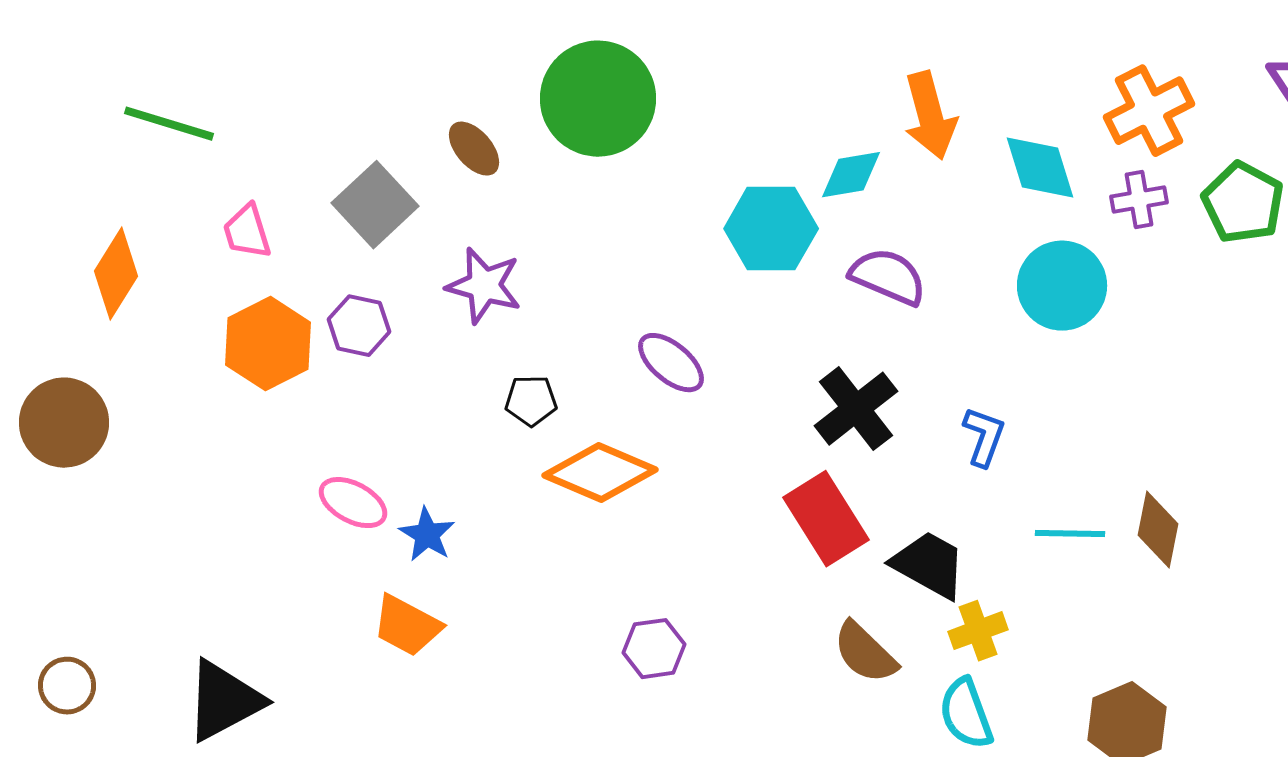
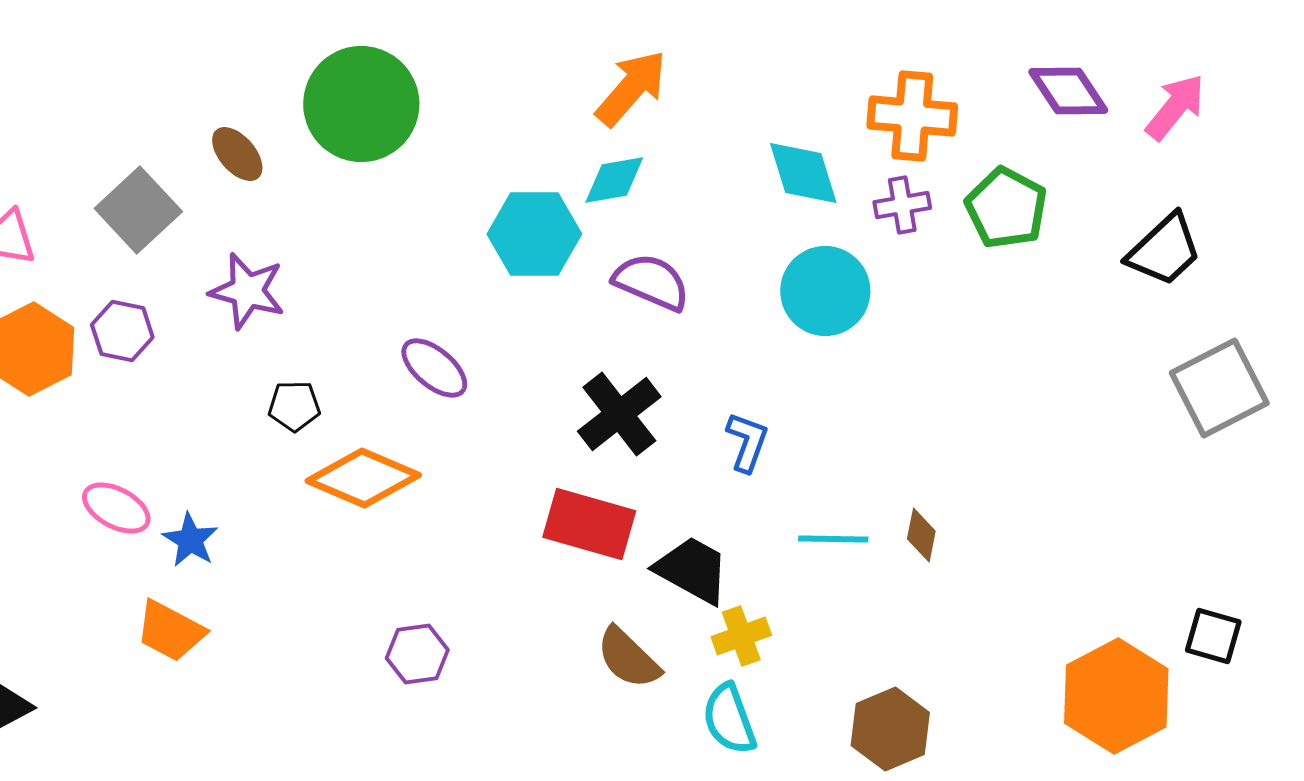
orange cross: (1149, 111) -> (912, 116), turned 32
orange arrow: (930, 116) -> (631, 88), moved, turned -124
red rectangle: (826, 519) -> (589, 524), turned -42
brown diamond: (1158, 530) -> (921, 535), size x0.7

